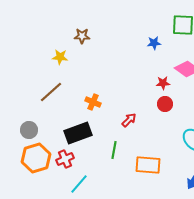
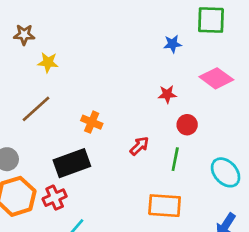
brown star: (82, 36) -> (24, 35), moved
red star: (163, 83) -> (167, 94), moved
green line: (114, 150) -> (175, 159), moved

